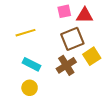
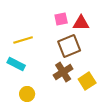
yellow square: (92, 56) -> (87, 81), moved
cyan rectangle: (32, 64) -> (16, 64), moved

